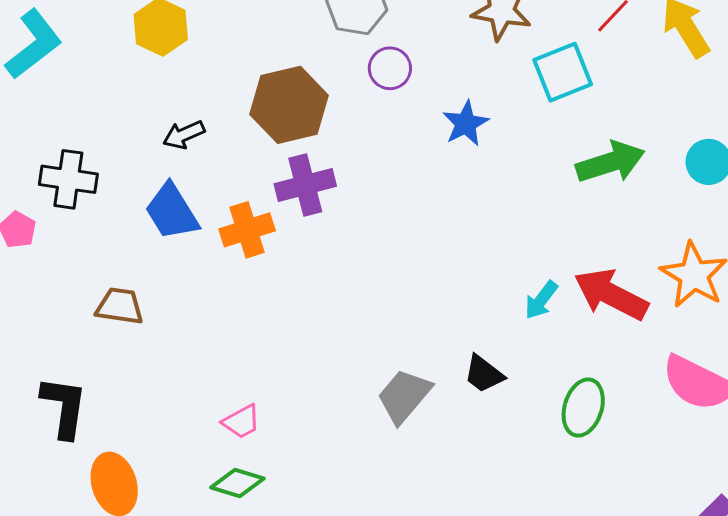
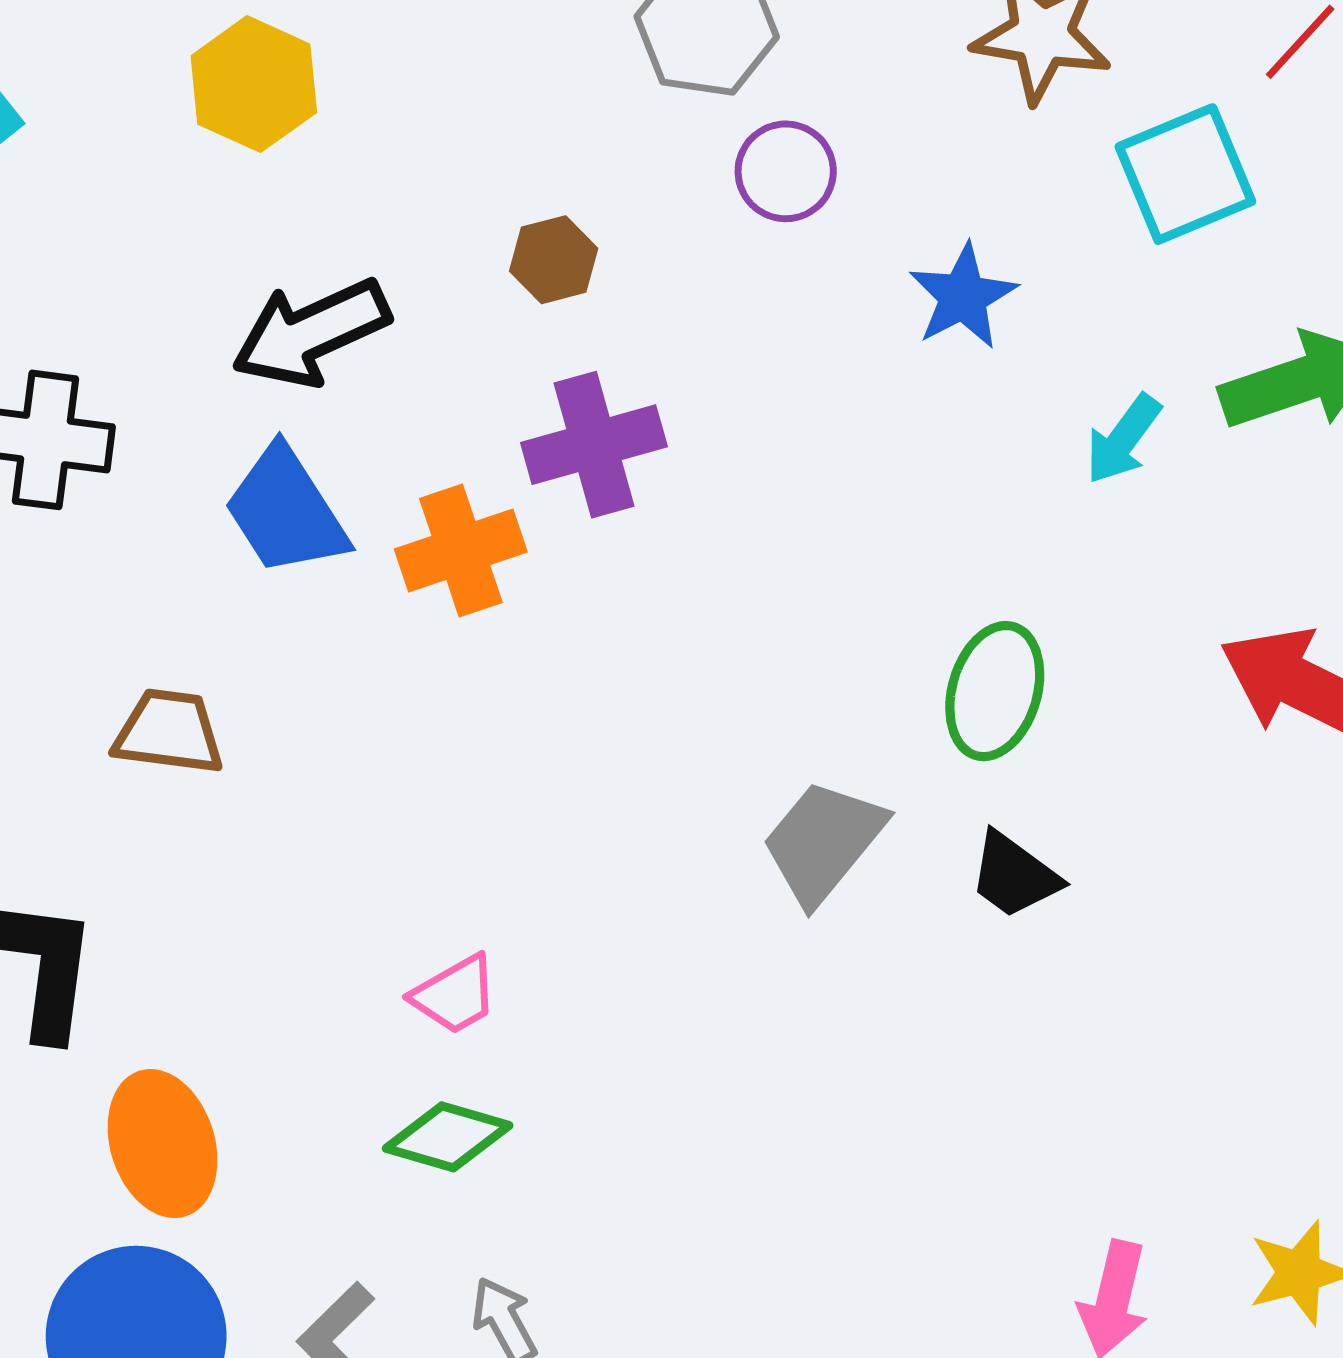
brown hexagon: (289, 105) -> (554, 260), size x0.5
black arrow: (184, 135) -> (311, 333), size x1.6
cyan arrow: (541, 300) -> (1123, 439), moved
gray trapezoid: (404, 396) -> (823, 842), moved
green ellipse: (583, 408) -> (995, 691), moved

